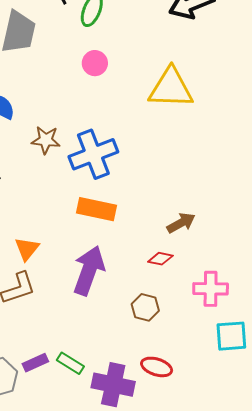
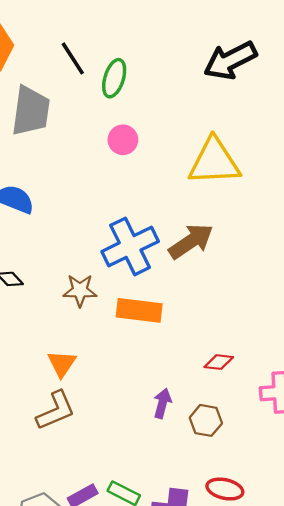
brown star: (46, 140) -> (80, 290), moved
brown arrow: (181, 223) -> (191, 241), moved, size x1.4
purple arrow: (89, 270) -> (162, 403), moved, size x0.5

